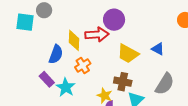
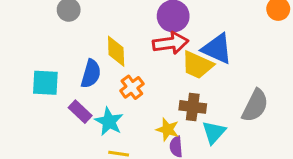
cyan square: (25, 22) -> (45, 83), moved
red arrow: (97, 35) -> (171, 43), moved
blue triangle: (158, 49) -> (217, 49), moved, size x1.6

